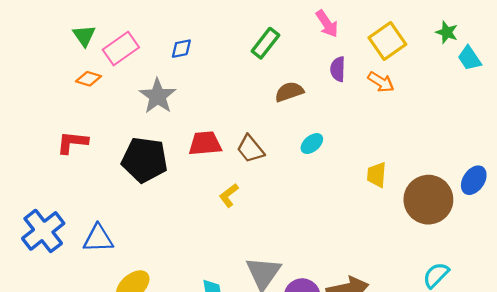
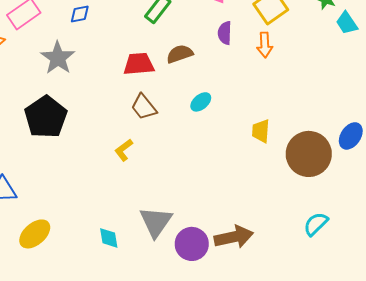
orange arrow: (381, 82) -> (265, 45), turned 55
red trapezoid: (205, 144) -> (139, 64), moved
black pentagon: (145, 160) -> (46, 117), turned 30

